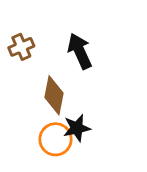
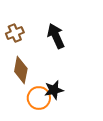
brown diamond: (54, 95) -> (21, 70), moved

